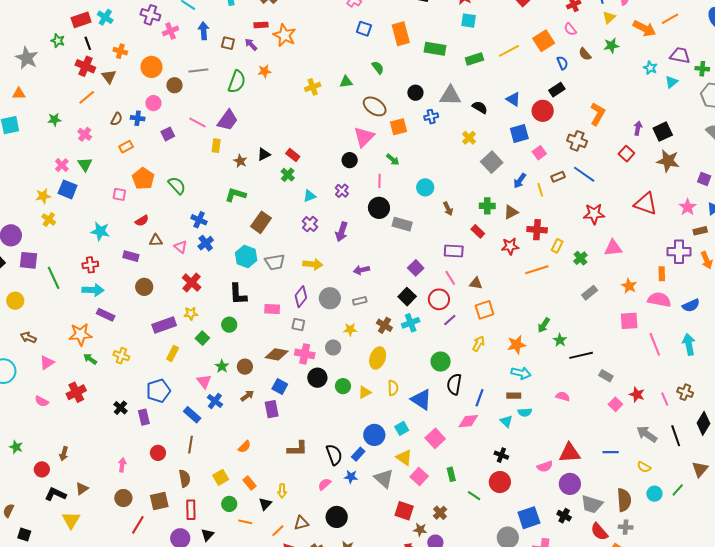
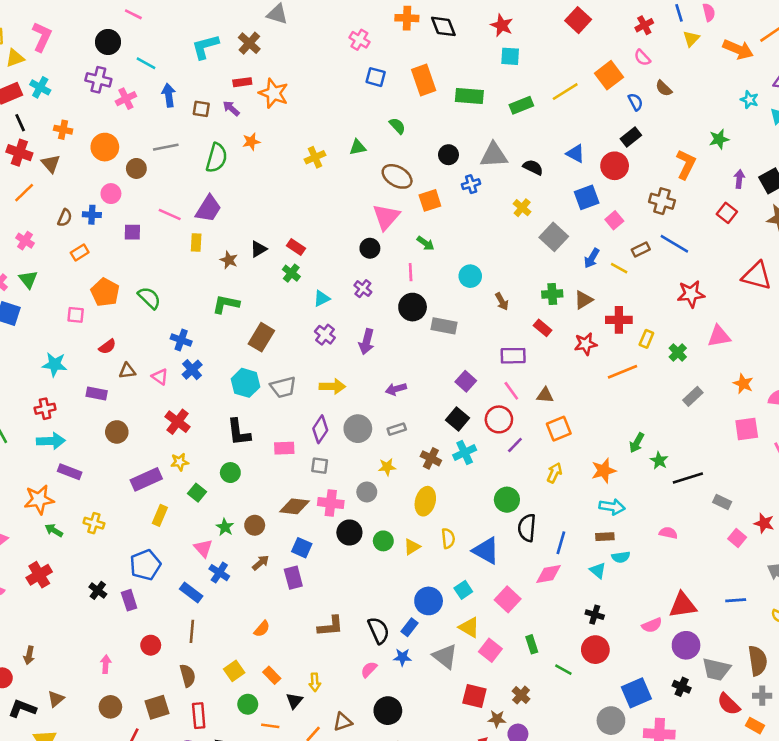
green star: (611, 46) -> (719, 139), moved
purple square: (168, 134) -> (132, 232), turned 32
yellow line: (540, 190) -> (619, 268), turned -40

